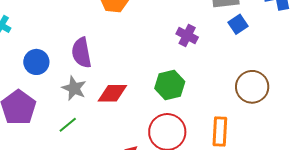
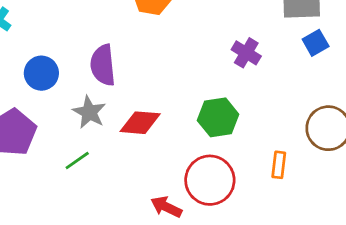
orange rectangle: (220, 132) -> (279, 165), moved, size x0.7

